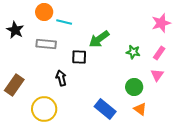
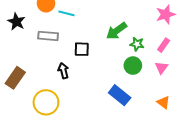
green arrow: (99, 39) -> (117, 31), moved
green circle: (134, 87) -> (133, 66), moved
blue rectangle: (105, 109) -> (120, 95), moved
orange triangle: (140, 109) -> (164, 102), moved

